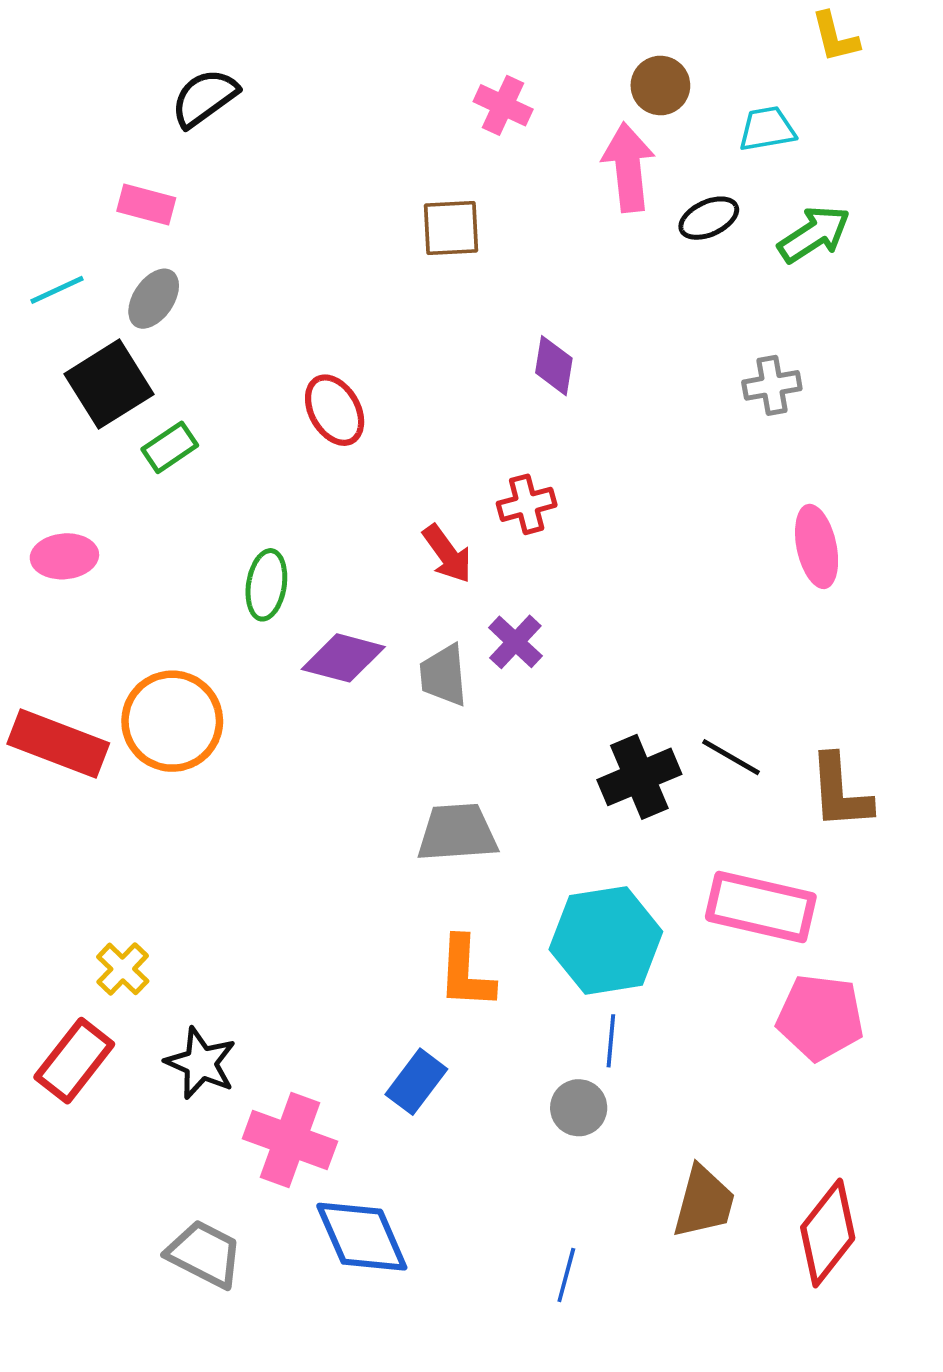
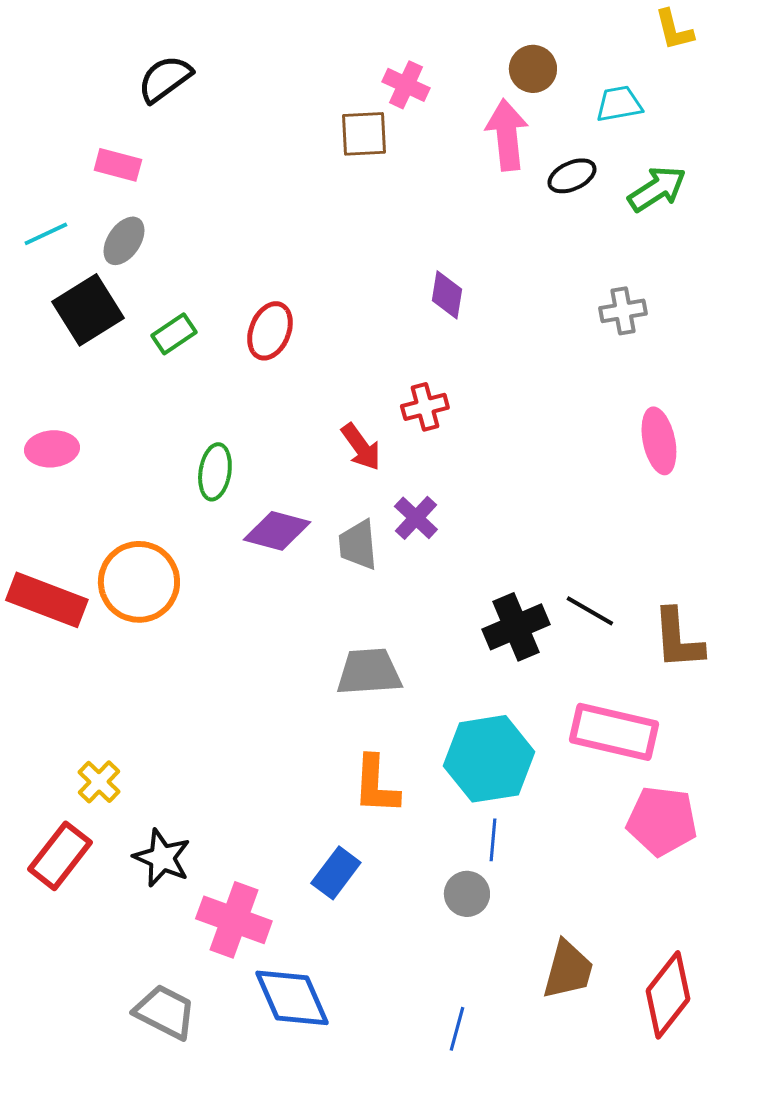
brown square: (451, 228) -> (364, 134), moved
red ellipse: (335, 410) -> (270, 331), turned 52
green rectangle: (170, 447) -> (174, 334), moved

